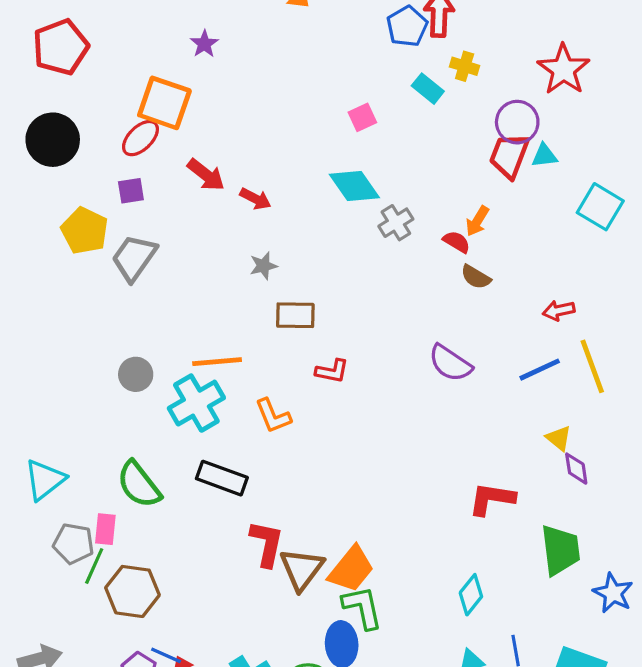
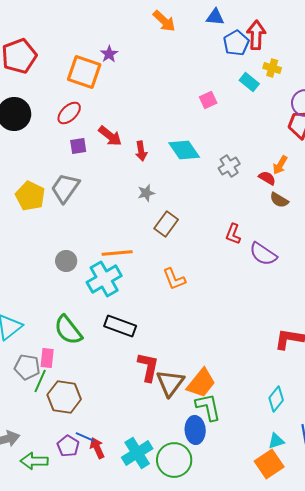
orange square: (164, 103) -> (84, 72), moved
cyan diamond: (354, 186) -> (184, 150), moved
purple square: (131, 191) -> (78, 146), moved
red arrow: (255, 199) -> (141, 151), turned 54
yellow pentagon: (85, 231) -> (30, 196), moved
brown rectangle: (295, 315) -> (166, 224), turned -55
red L-shape: (332, 371) -> (233, 234), moved, turned 100
orange L-shape: (273, 416) -> (174, 279), moved

